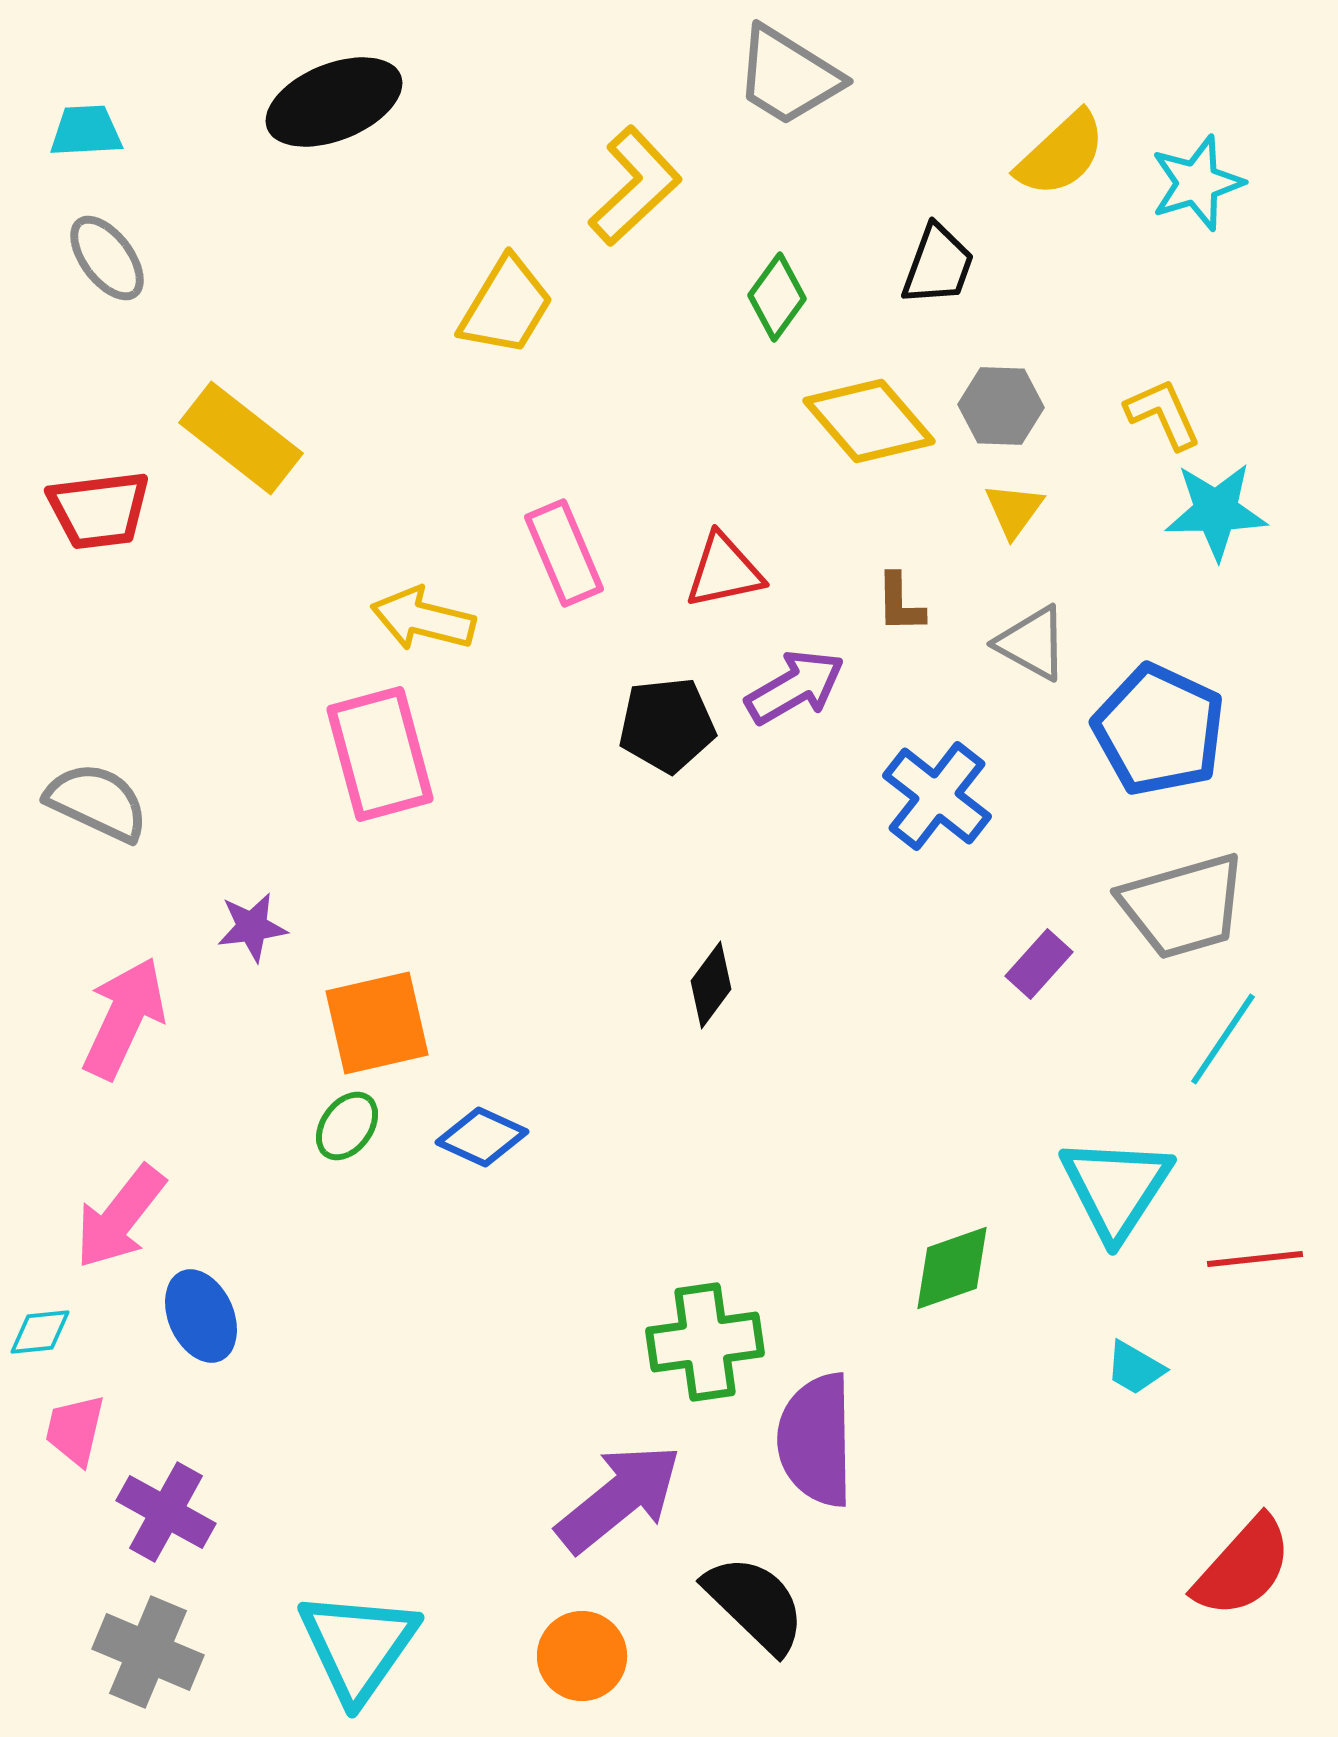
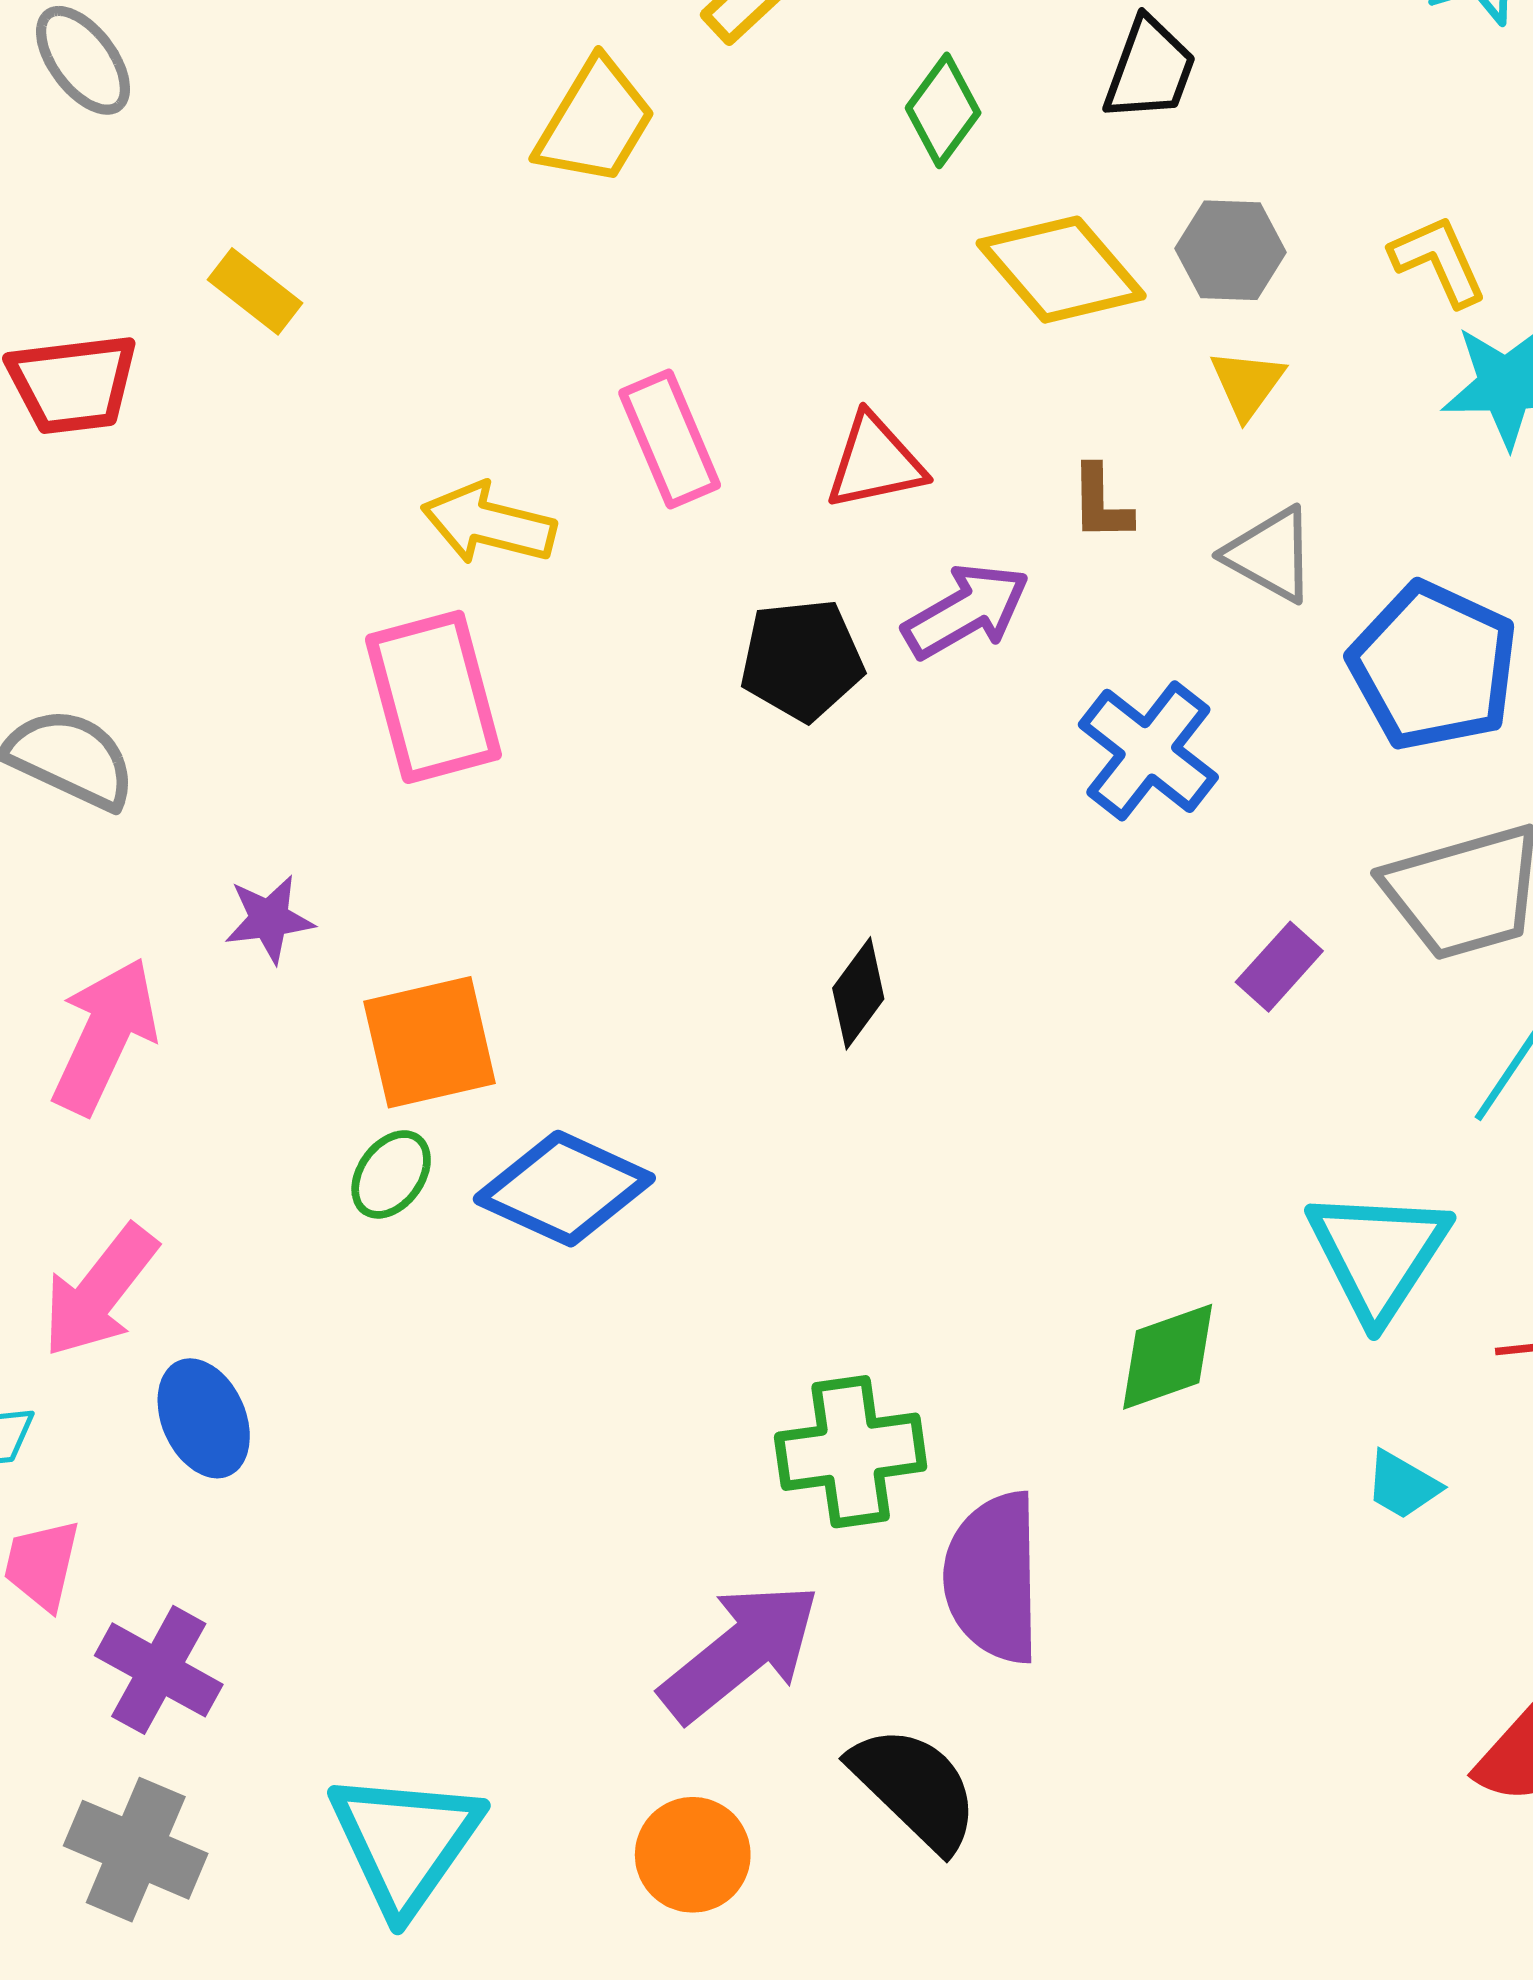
yellow rectangle: (241, 438) -> (255, 291), size x0.6
blue diamond: (482, 1137) -> (564, 1189), size x1.5

